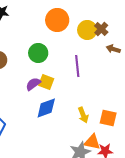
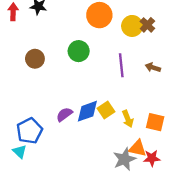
brown arrow: (113, 49) -> (153, 67), moved
yellow square: (46, 82) -> (106, 110), moved, turned 35
purple semicircle: (33, 84) -> (64, 114), moved

